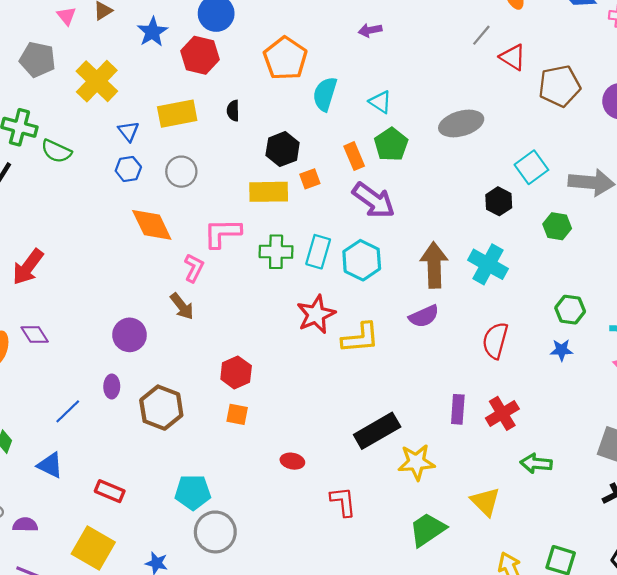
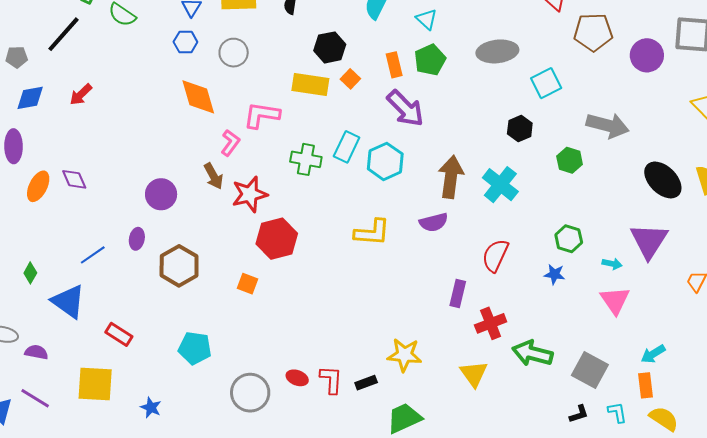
cyan square: (531, 167) -> (546, 83), moved
orange square: (310, 179) -> (350, 79), turned -36
green cross: (276, 252) -> (306, 159), moved
red arrow: (28, 267) -> (81, 95), moved, size x0.7
red star: (316, 314) -> (250, 194), moved
red hexagon: (236, 372) -> (277, 239), moved, size x1.4
purple rectangle: (458, 409) -> (458, 293), moved
black rectangle: (377, 431) -> (366, 383), moved, size x0.5
red ellipse: (292, 461) -> (297, 378), moved
green arrow: (536, 463) -> (532, 353), moved, size x1.4
blue triangle: (50, 465) -> (68, 301), size x1.4
yellow triangle: (485, 502) -> (474, 374), moved
gray circle: (215, 532) -> (250, 393), moved
yellow square: (93, 548) -> (95, 384), turned -36

